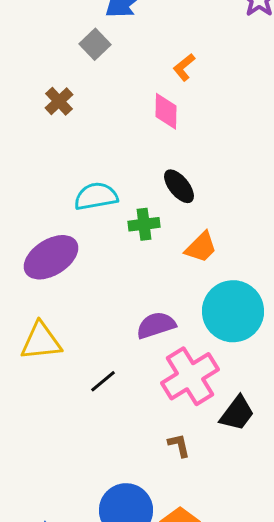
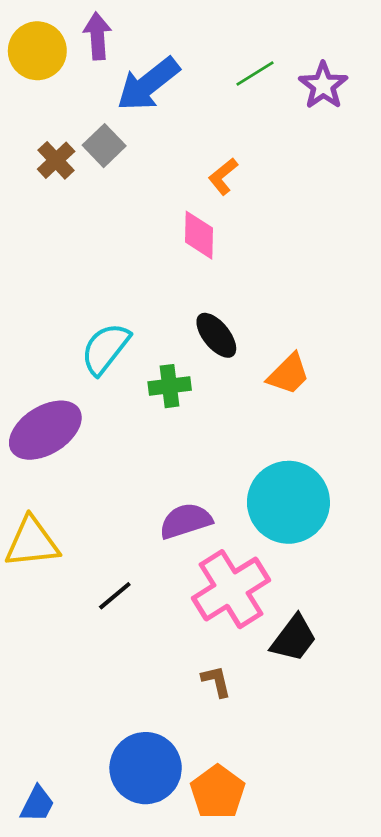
brown cross: (59, 101) -> (56, 160), moved
cyan semicircle: (96, 196) -> (105, 349), turned -42
orange trapezoid: (201, 247) -> (288, 374), moved

